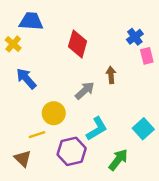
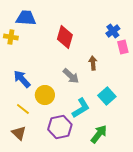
yellow cross: (13, 44) -> (11, 37), turned -32
blue arrow: (26, 79) -> (22, 79), moved
gray arrow: (85, 90) -> (71, 76), turned 84
cyan square: (143, 129) -> (107, 96), moved
yellow line: (37, 135) -> (23, 109), moved, turned 56

